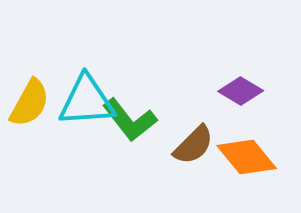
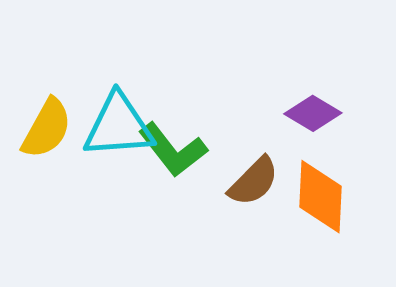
orange diamond: (247, 157) -> (320, 197), turned 42

